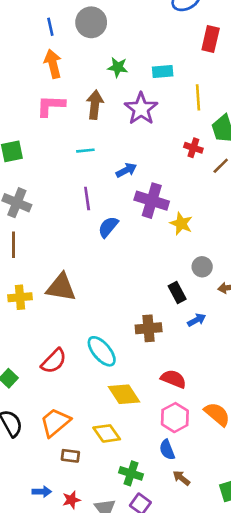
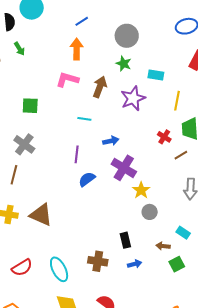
gray circle: (91, 22) -> (127, 36), moved
blue line: (50, 27) -> (82, 21), turned 56
gray circle: (202, 267) -> (150, 212), moved

